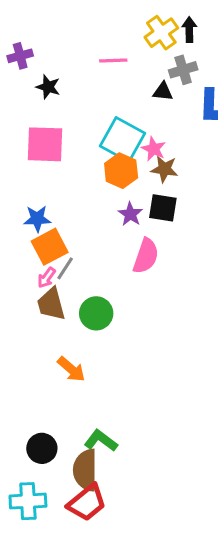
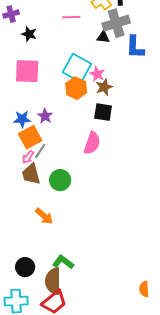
gray cross: (183, 70) -> (116, 23), size x1.5
brown star: (164, 169) -> (104, 87), turned -30
purple star: (130, 214) -> (45, 116), moved

